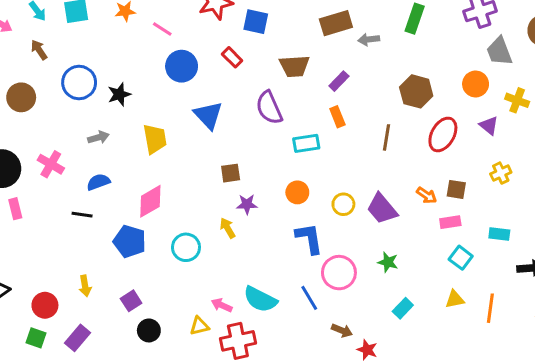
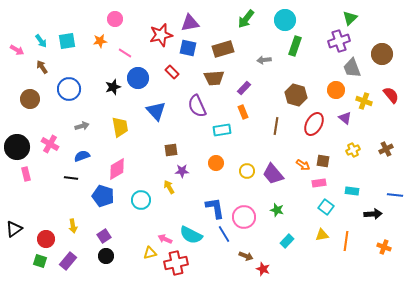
brown rectangle: (336, 23) -> (223, 49), moved
black star: (119, 94) -> (113, 87), moved
blue L-shape: (309, 238) -> (215, 208), moved
black circle: (149, 330) -> (106, 256), moved

